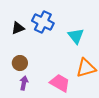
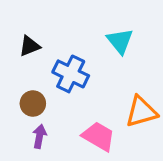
blue cross: (43, 22) -> (71, 74), moved
cyan triangle: (76, 36) -> (120, 41), moved

